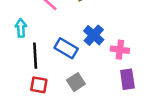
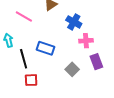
blue cross: (94, 35) -> (74, 22), moved
gray square: (76, 82) -> (72, 69), moved

